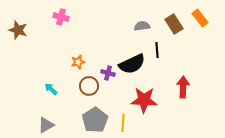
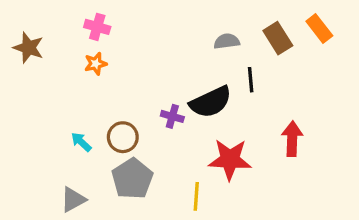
orange star: (78, 62) -> (96, 64), moved
brown circle: (89, 86) -> (123, 137), moved
gray pentagon: (95, 120) -> (132, 179), moved

